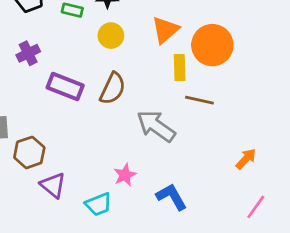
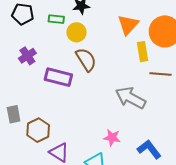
yellow circle: (111, 36) -> (77, 32), moved
brown semicircle: (113, 89) -> (86, 60), moved, turned -50
pink star: (125, 175) -> (112, 138), turned -30

